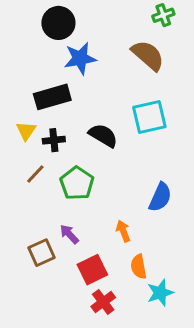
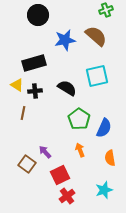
blue star: (80, 58) -> (65, 40), moved
yellow triangle: (26, 131) -> (17, 85), turned -32
brown line: (35, 174) -> (23, 113), turned -32
green pentagon: (77, 183) -> (79, 119), moved
brown square: (41, 253) -> (27, 164), turned -30
orange semicircle: (139, 267) -> (110, 158), moved

